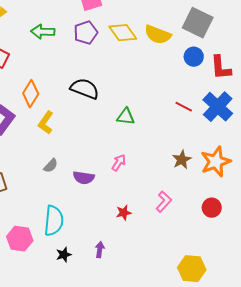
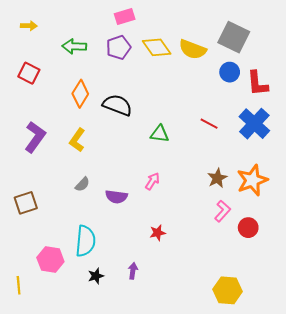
orange diamond: (31, 94) -> (80, 94), moved
red line: (184, 107) -> (209, 124), moved
pink L-shape: (164, 202) -> (222, 211), moved

